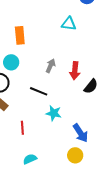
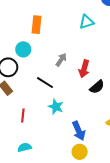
cyan triangle: (69, 24) -> (86, 22), turned -35
yellow circle: (75, 155) -> (80, 152), moved

